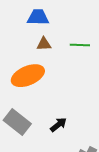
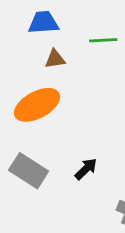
green line: (80, 45) -> (103, 40), moved

